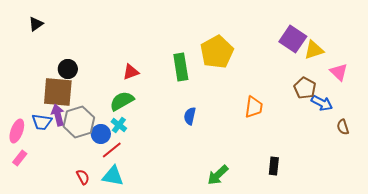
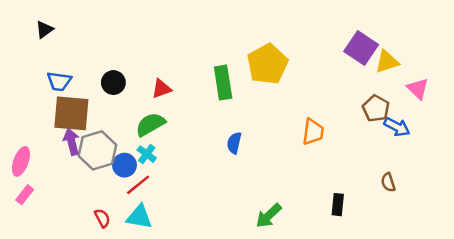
black circle: (68, 69) -> (113, 83), moved
blue trapezoid: (42, 122) -> (59, 81), moved
brown semicircle: (343, 127) -> (388, 182), moved

